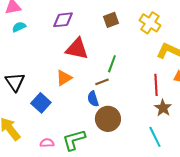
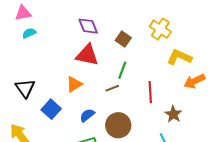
purple diamond: (63, 20) -> (88, 26), moved, turned 75
brown square: (111, 20) -> (123, 39), moved, turned -35
red line: (156, 85) -> (150, 92), moved
blue semicircle: (93, 99) -> (87, 115), moved, turned 70

